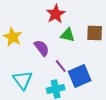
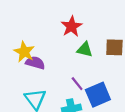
purple semicircle: (42, 48) -> (35, 63), moved, turned -36

